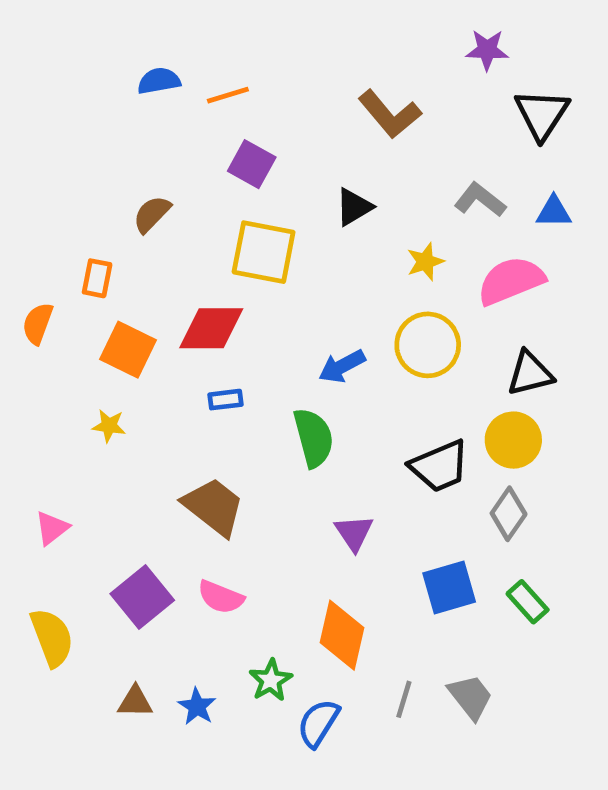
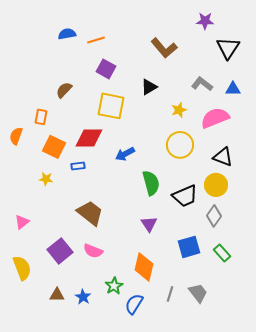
blue arrow: (342, 366) -> (125, 154), moved
black triangle: (530, 373) -> (223, 157), turned 35
blue rectangle: (226, 400) -> (78, 166), moved
green semicircle: (314, 438) -> (151, 183), moved

